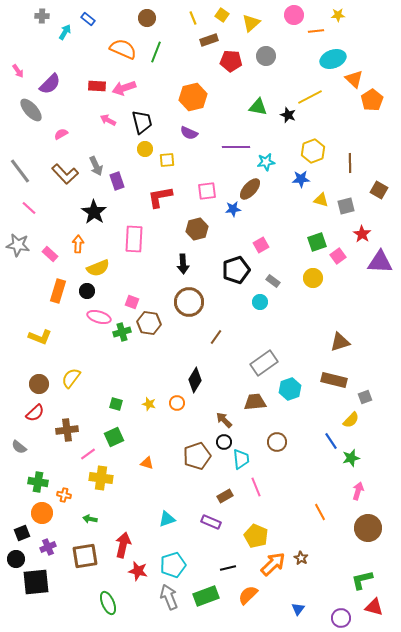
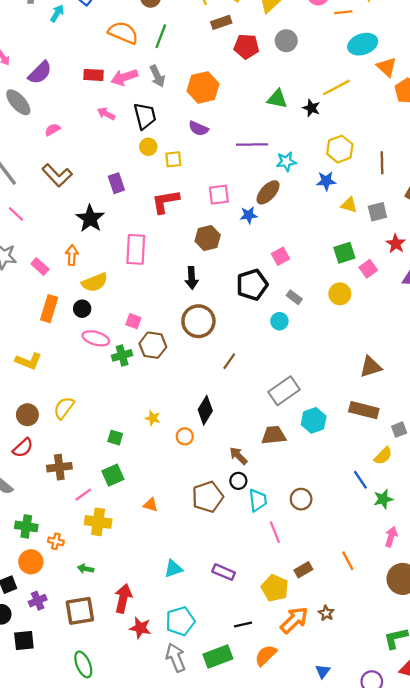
gray arrow: (96, 166) -> (157, 76), moved
yellow star: (149, 404) -> (153, 418), moved
brown circle: (277, 442) -> (301, 499), moved
brown rectangle: (225, 496) -> (303, 570), moved
black square: (36, 582) -> (24, 641), size x0.7
green ellipse: (108, 603) -> (83, 664), moved

